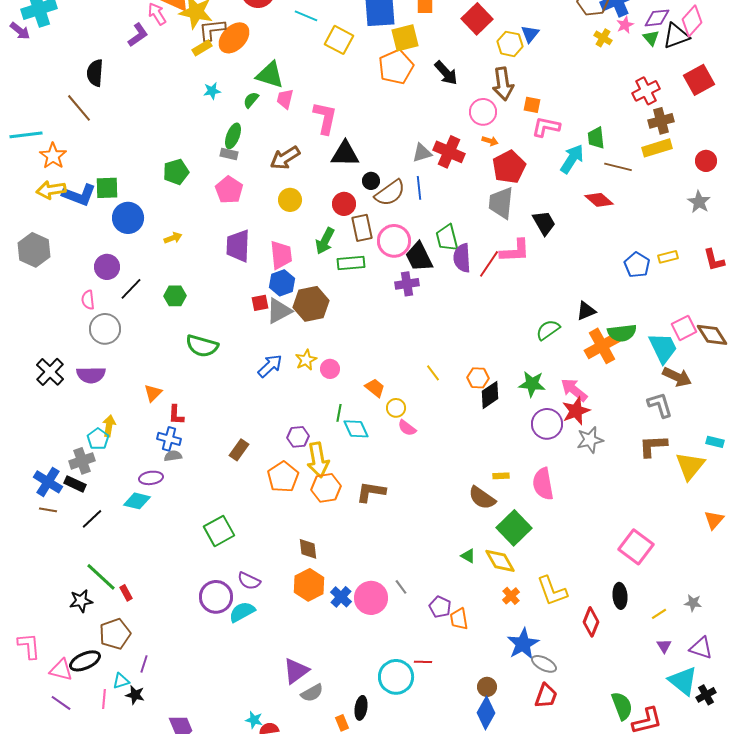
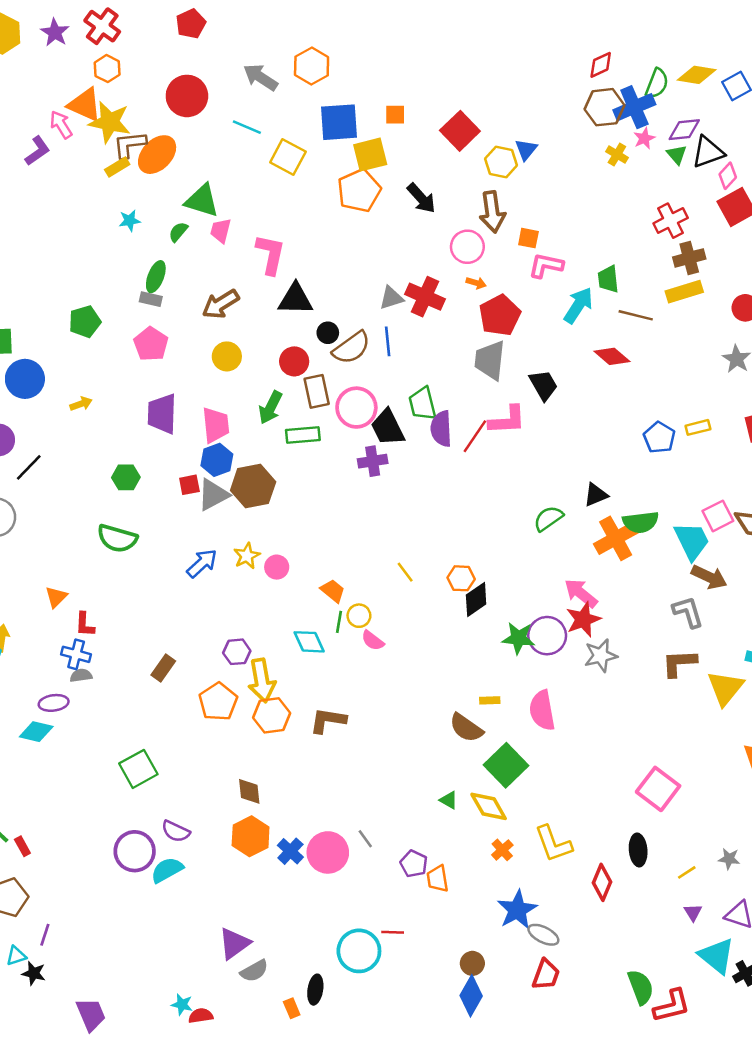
pink diamond: (692, 21) -> (728, 176), moved, size x0.7
green hexagon: (175, 296) -> (126, 477), moved
green star: (532, 384) -> (518, 638), moved
green line: (339, 413) -> (339, 622), moved

